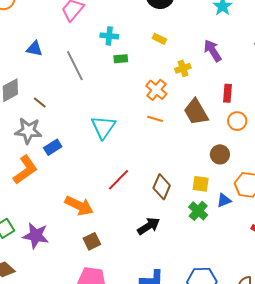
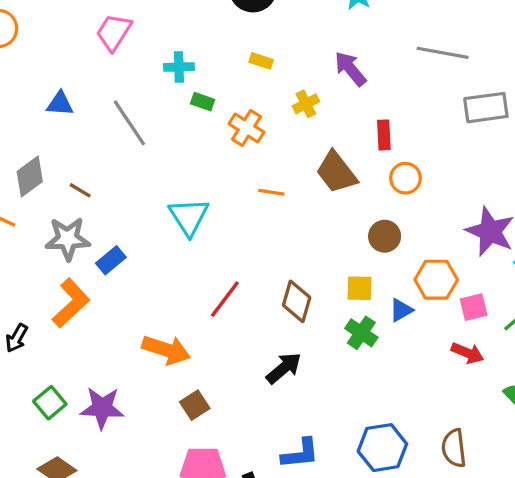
green rectangle: (121, 59) -> (203, 102), turned 32
orange cross: (156, 90) -> (247, 128), moved

